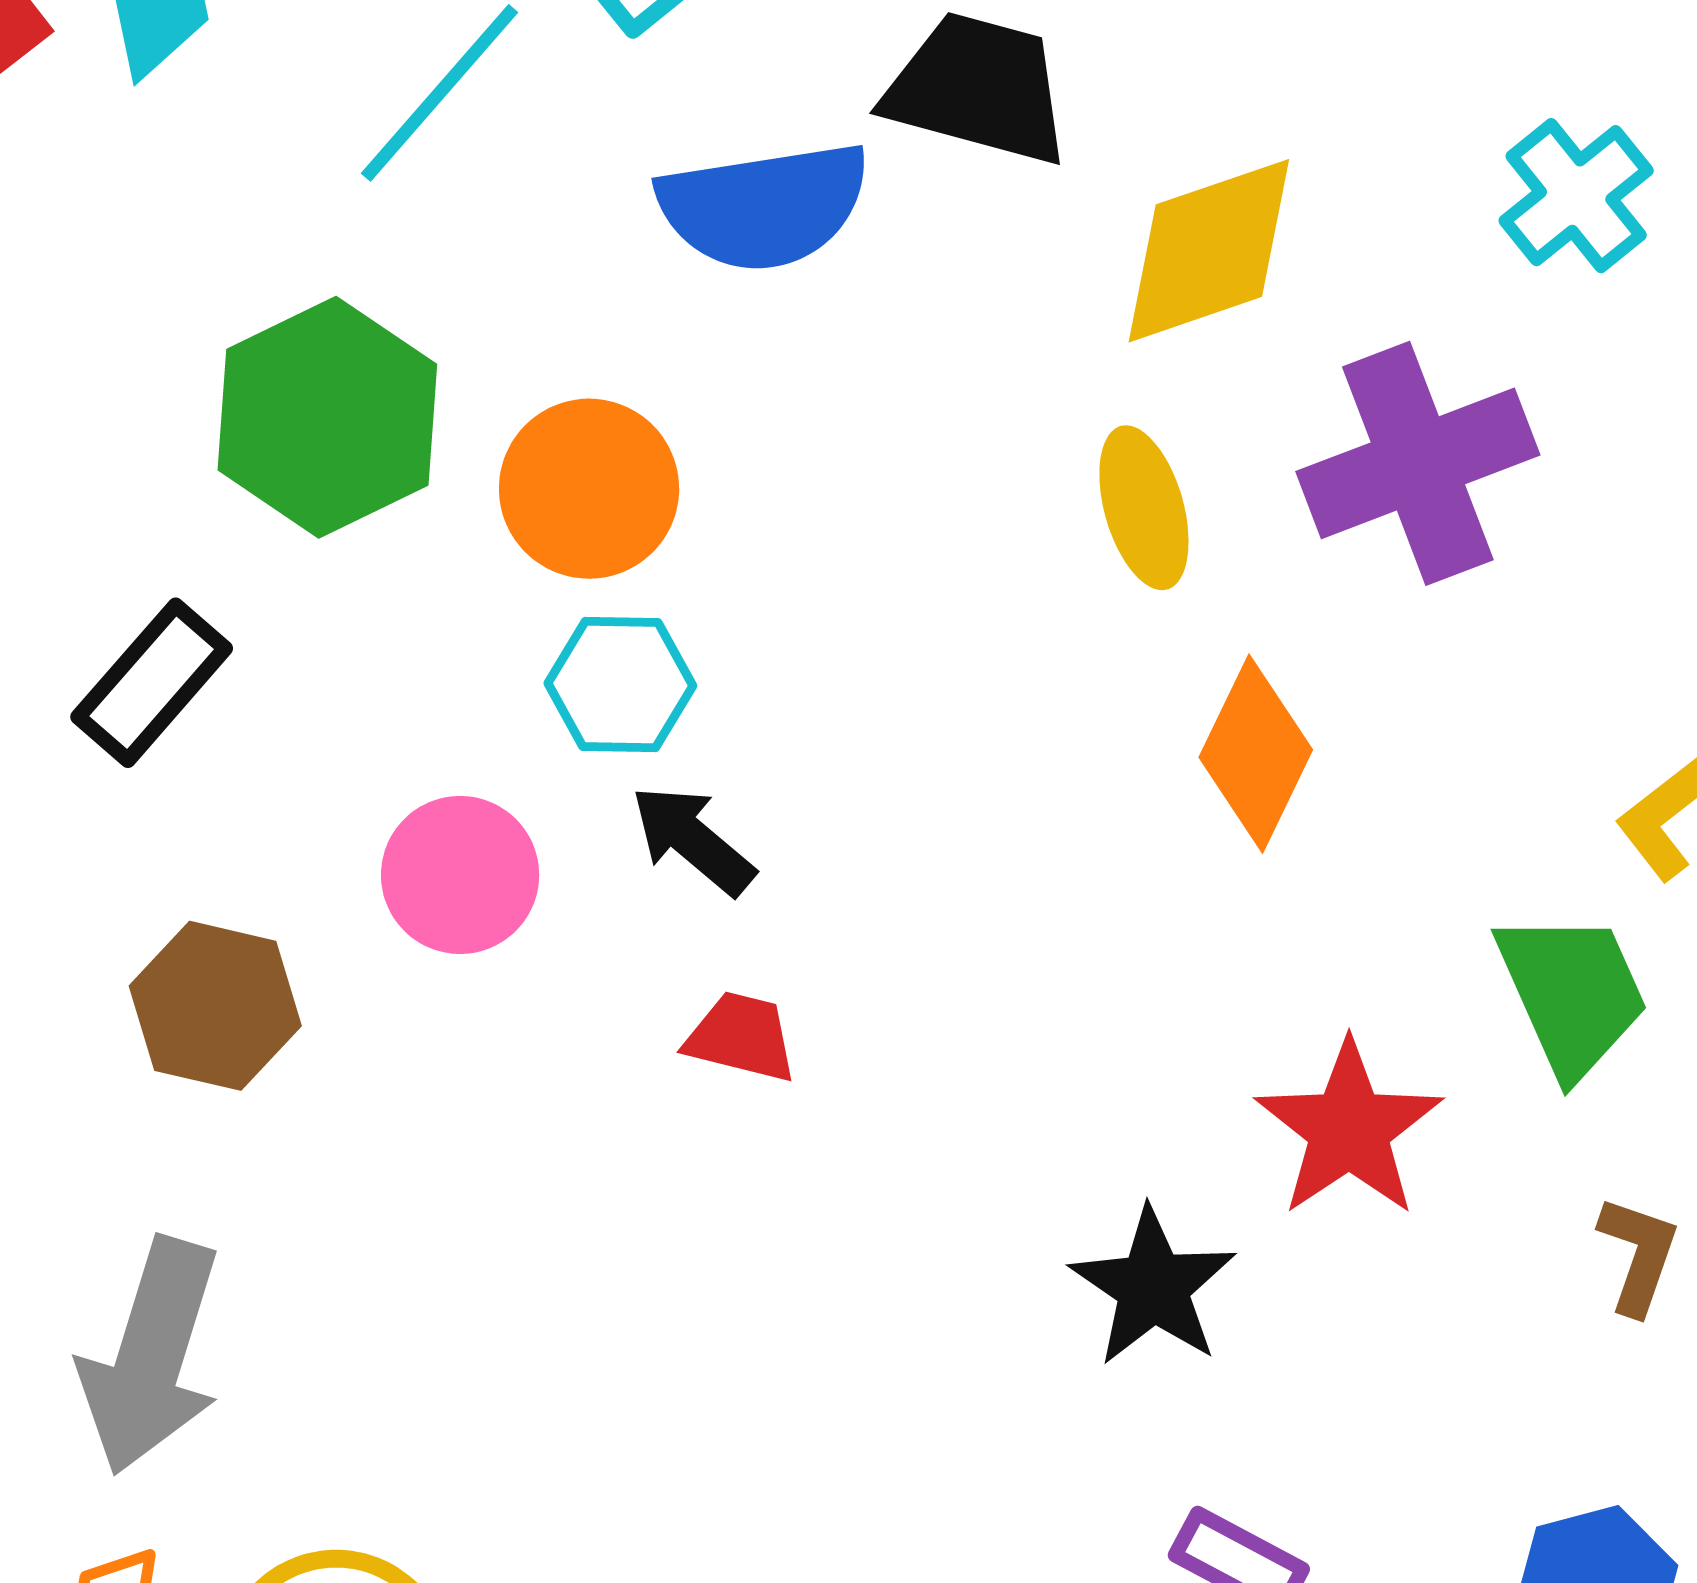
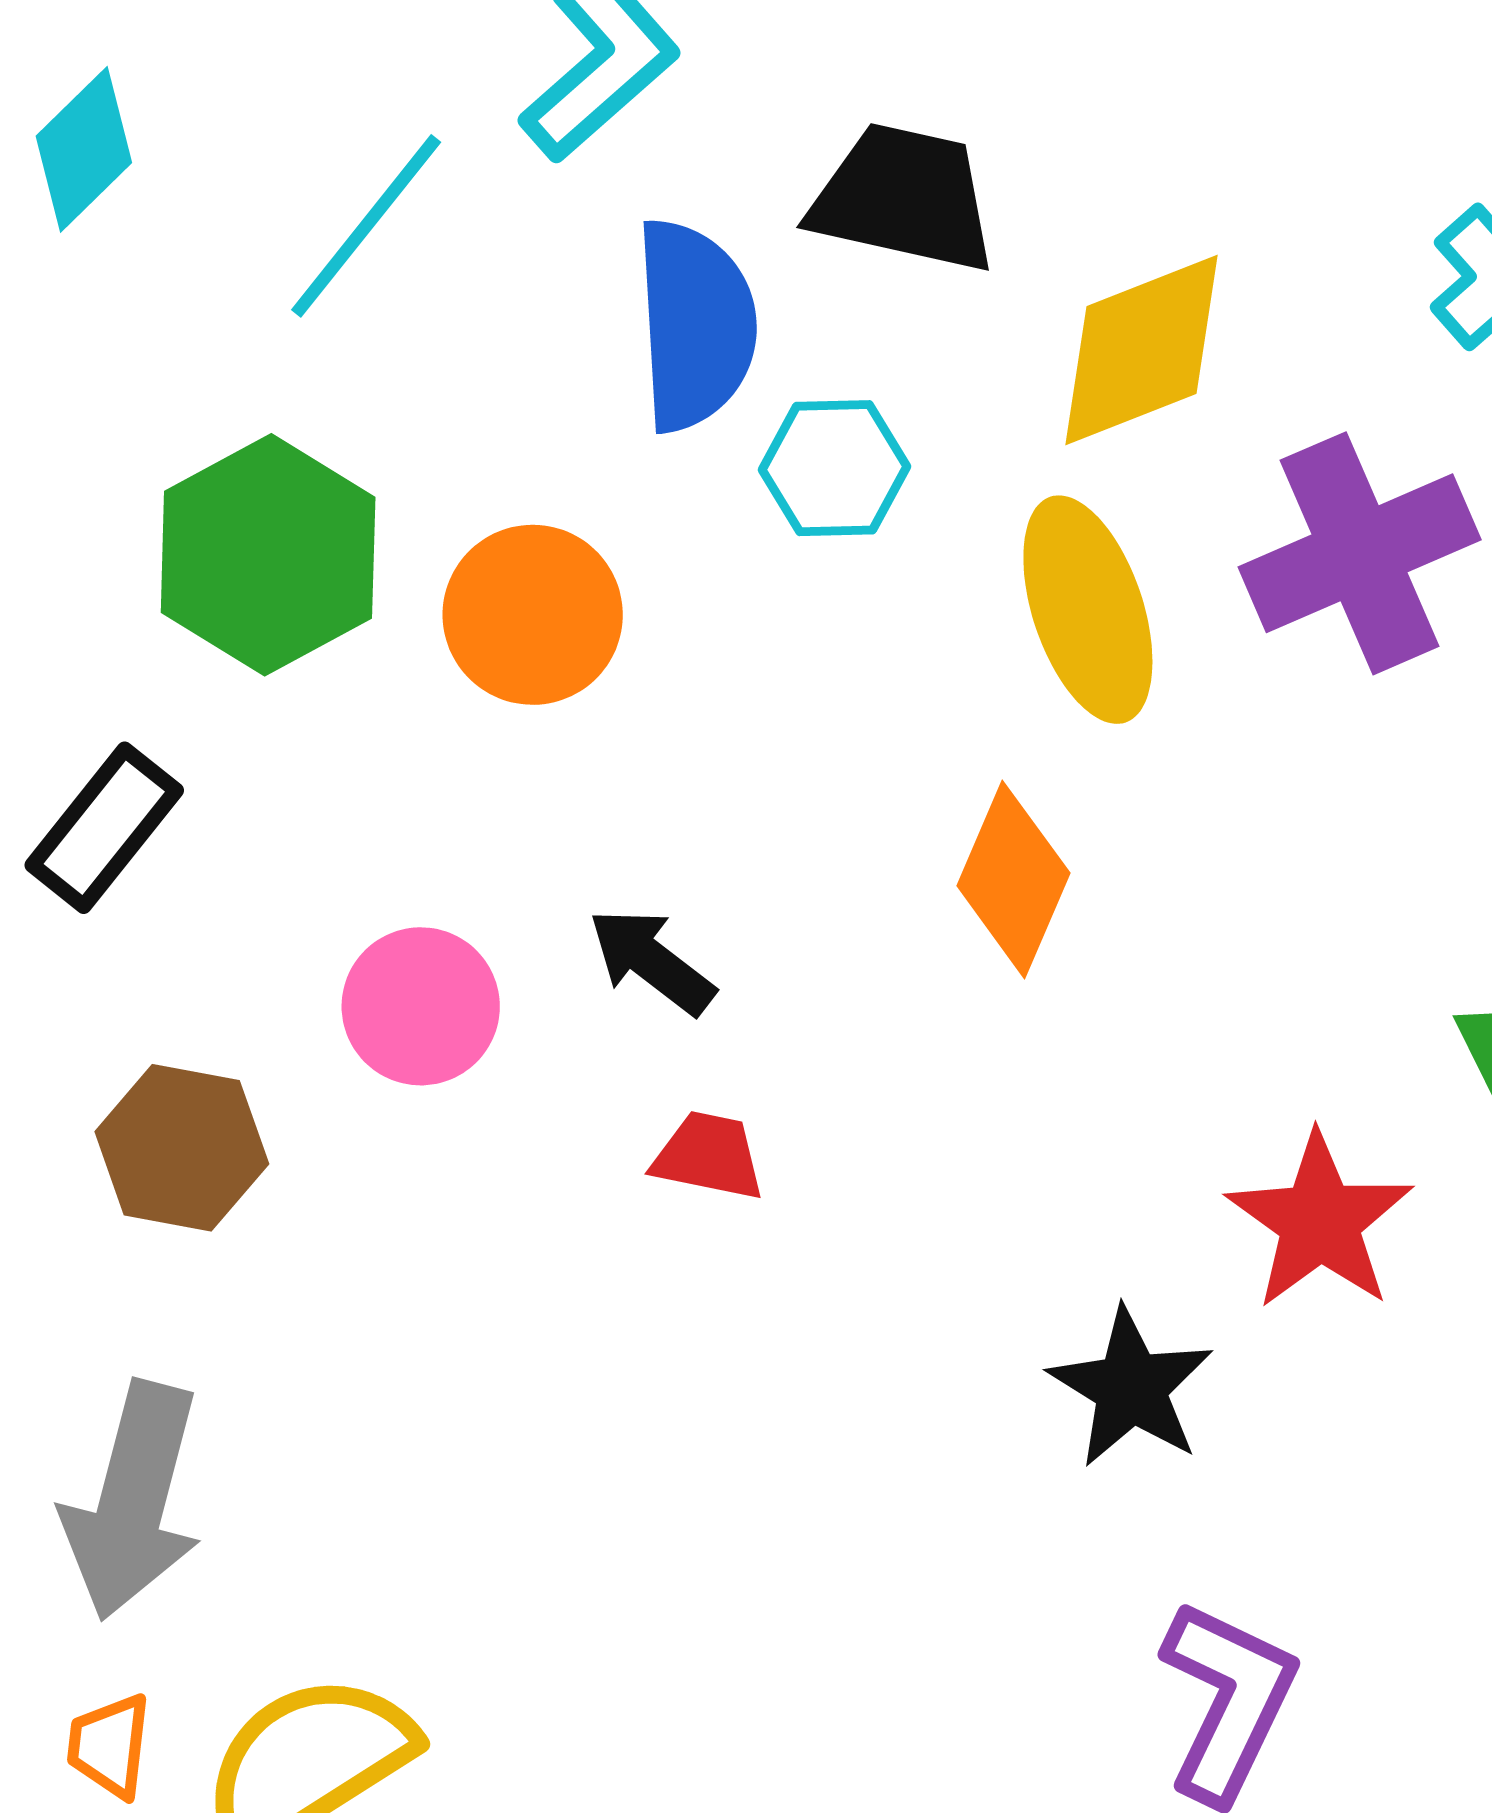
blue semicircle: (764, 206) -> (695, 325), turned -82
yellow ellipse: (1144, 508) -> (1088, 610), size x1.4
cyan hexagon: (620, 684) -> (834, 468), moved
orange diamond: (1256, 754) -> (1013, 879), moved

